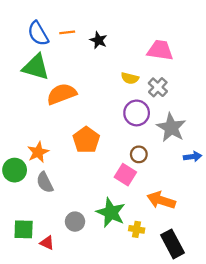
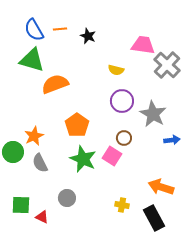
gray cross: (158, 87) -> (167, 65), moved, size x1.5
orange arrow: (161, 200) -> (161, 187), moved
green star: (111, 213) -> (83, 159), moved

